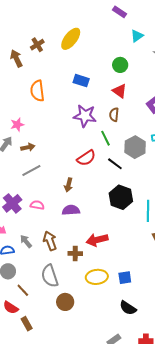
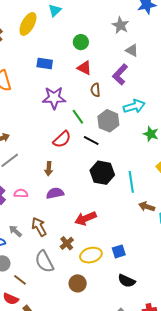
cyan triangle: (137, 36) -> (55, 10), moved
brown semicircle: (114, 115) -> (95, 90), moved
brown cross: (75, 253) -> (67, 243), moved, turned -32
brown circle: (65, 302) -> (78, 283), moved

